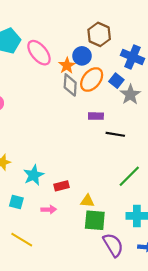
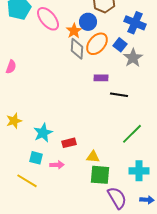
cyan square: (16, 202) -> (36, 158), moved
yellow line: (22, 240) -> (27, 181), moved

